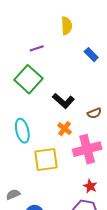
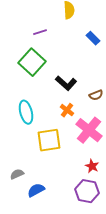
pink cross: (87, 149) -> (89, 130), turned -36

